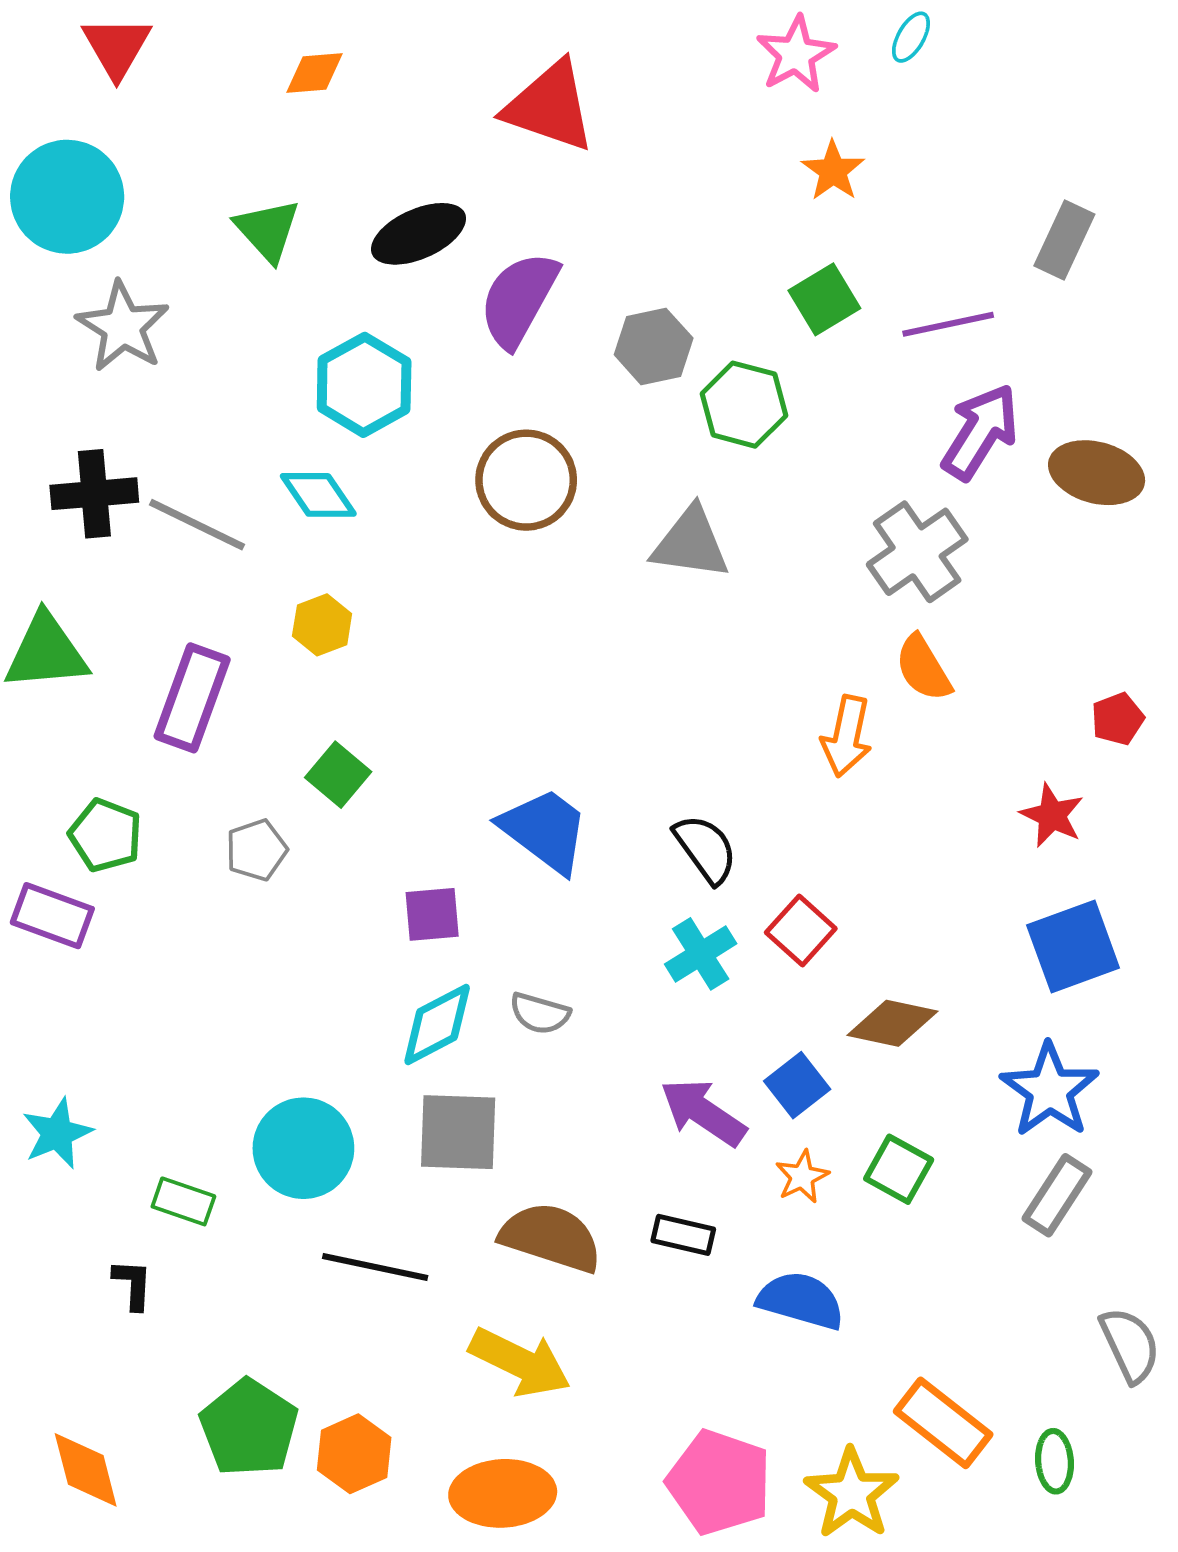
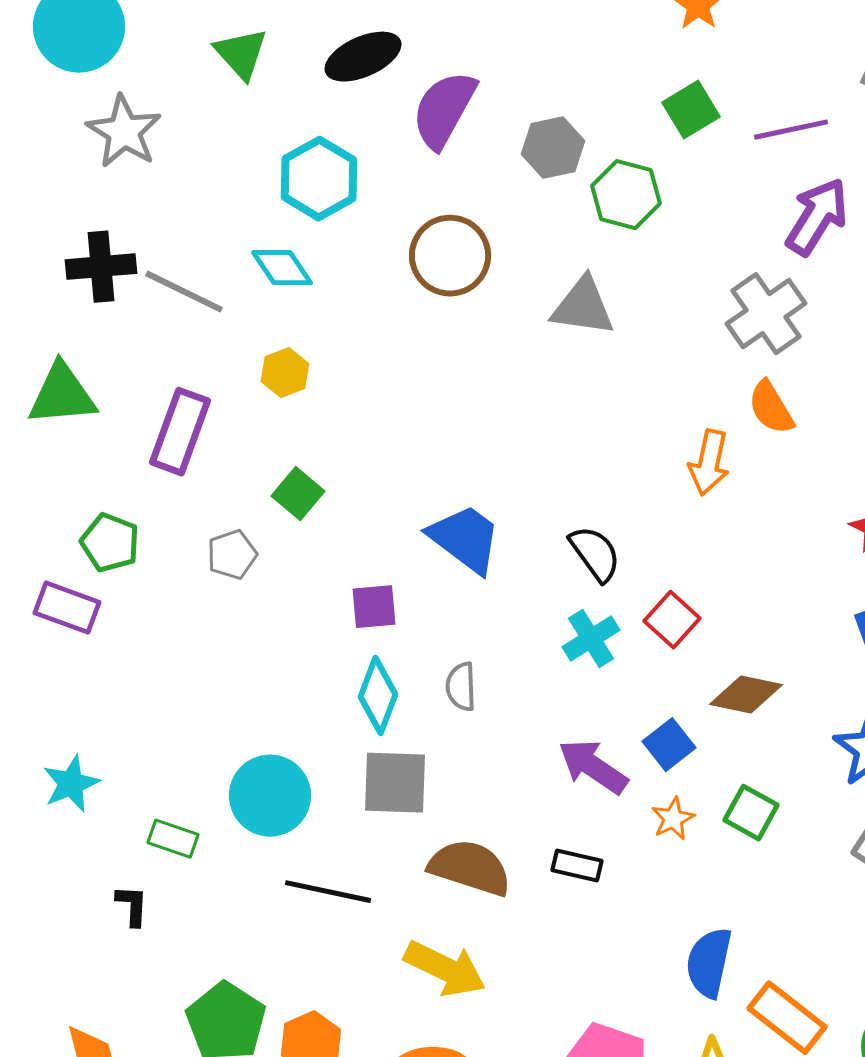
gray semicircle: (540, 1013) -> (461, 687), turned 72
cyan diamond: (437, 1024) -> (378, 696), turned -42
blue semicircle: (801, 1300) -> (709, 963), moved, turned -94

